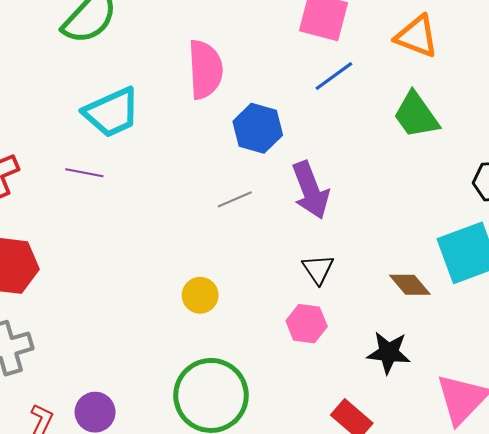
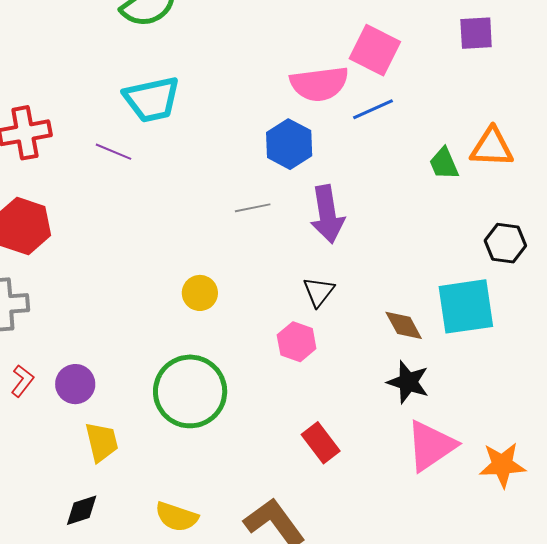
orange triangle: (417, 36) -> (492, 147), moved, turned -30
pink semicircle: (205, 69) -> (319, 84), moved, turned 74
green trapezoid: (416, 115) -> (444, 164), size x0.7
black star: (389, 353) -> (408, 382), moved

